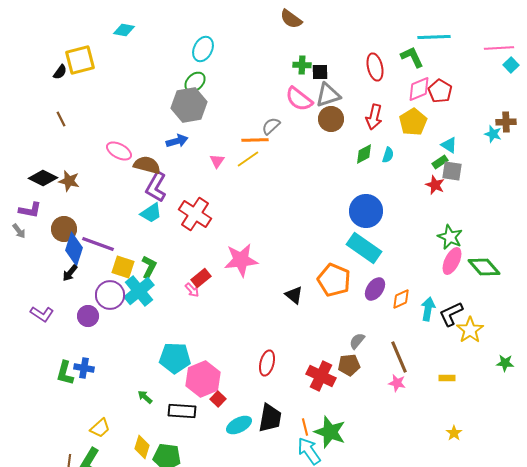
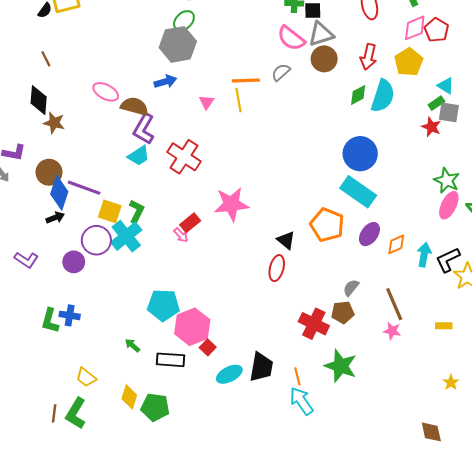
gray semicircle: (271, 126) -> (281, 72), moved
cyan semicircle: (388, 155) -> (383, 96), size x2.0
yellow line: (248, 159) -> (239, 100), turned -65
black diamond: (43, 178) -> (39, 100), moved, turned 68
black arrow: (70, 273) -> (55, 218), turned -150
red ellipse: (267, 363) -> (277, 268), moved
yellow trapezoid: (100, 428) -> (86, 377), turned 80
green star: (330, 432) -> (341, 366), moved

